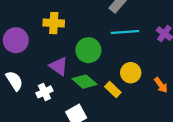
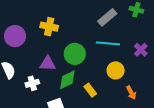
purple triangle: (59, 66) -> (48, 64), turned -42
yellow circle: (131, 73) -> (116, 70), moved
green diamond: (84, 82) -> (67, 80), turned -75

